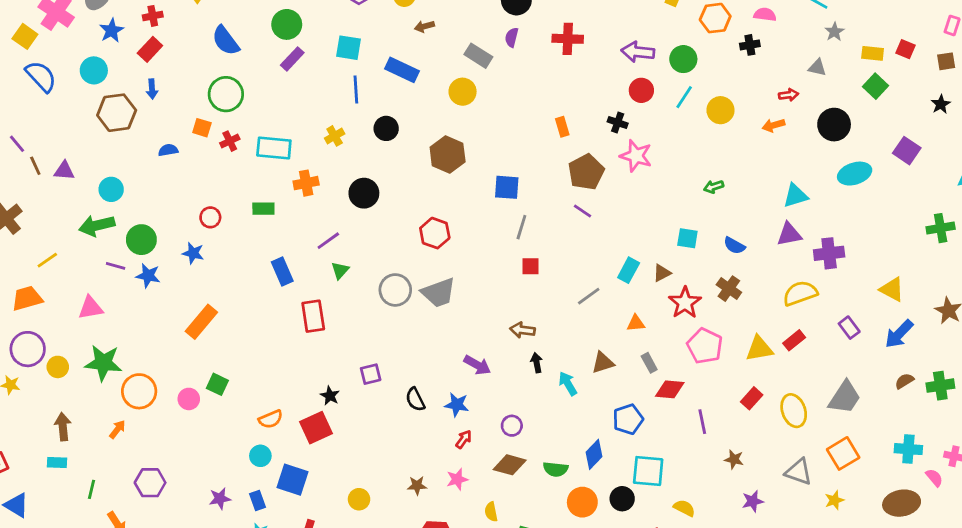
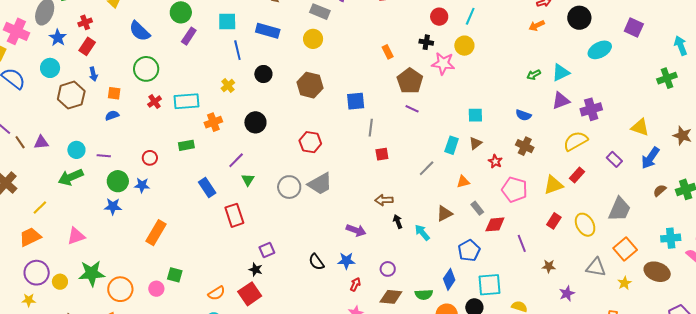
yellow circle: (720, 110) -> (464, 46), moved
orange square: (202, 128) -> (114, 93), moved
green arrow: (714, 187) -> (534, 75), moved
cyan square: (687, 238) -> (475, 115), moved
green circle: (141, 240) -> (118, 181), moved
purple line: (116, 266) -> (104, 156), moved
red star: (685, 303) -> (495, 161), size x0.6
purple square: (371, 374) -> (267, 250), moved
brown ellipse: (902, 503) -> (657, 272), moved, turned 40

